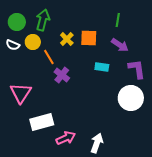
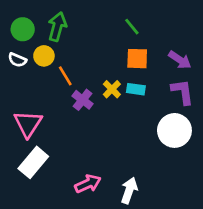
green line: (118, 20) -> (132, 27), moved, turned -48
orange square: (89, 38) -> (137, 59), moved
yellow cross: (67, 39) -> (112, 89), moved
purple arrow: (120, 45) -> (180, 60), moved
white rectangle: (42, 122) -> (33, 162), moved, turned -35

